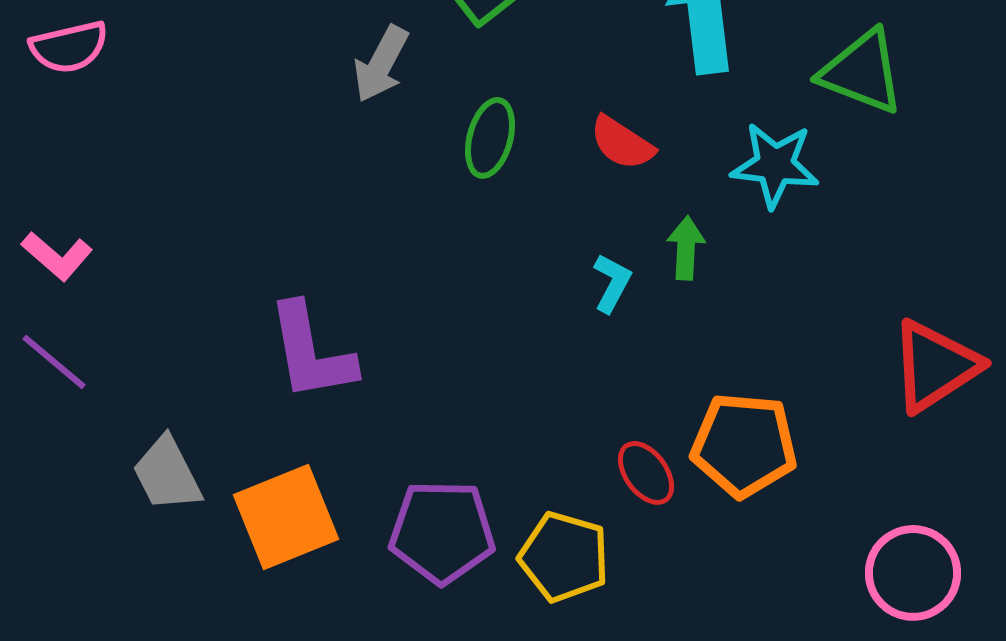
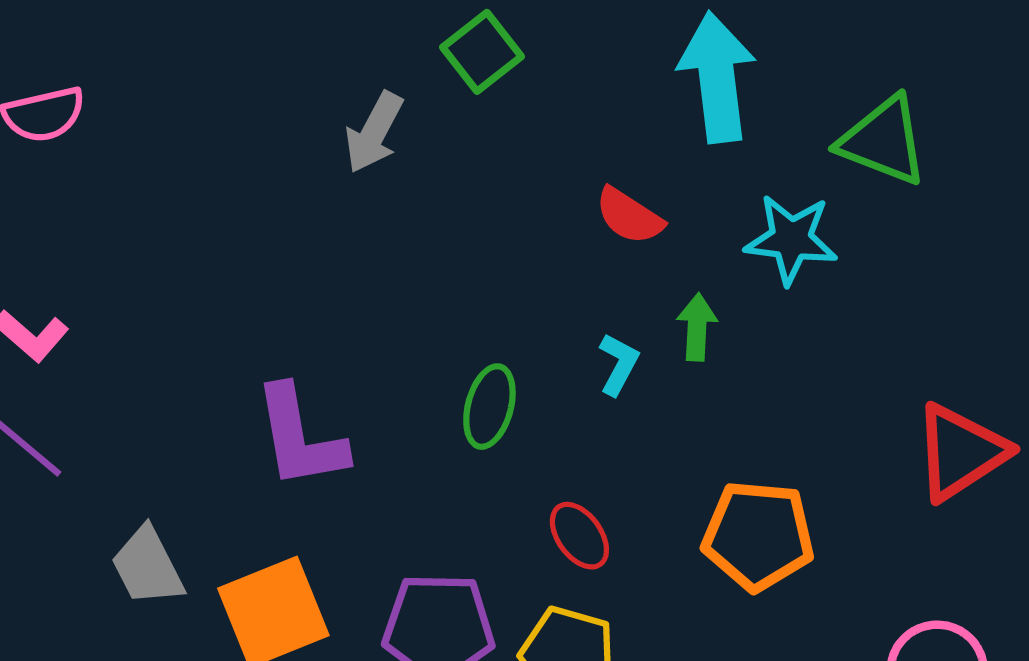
green ellipse: (490, 138) -> (489, 407), moved
red ellipse: (646, 473) -> (579, 536), moved

